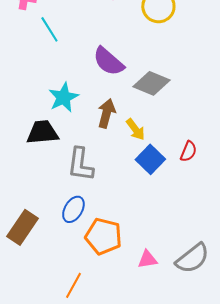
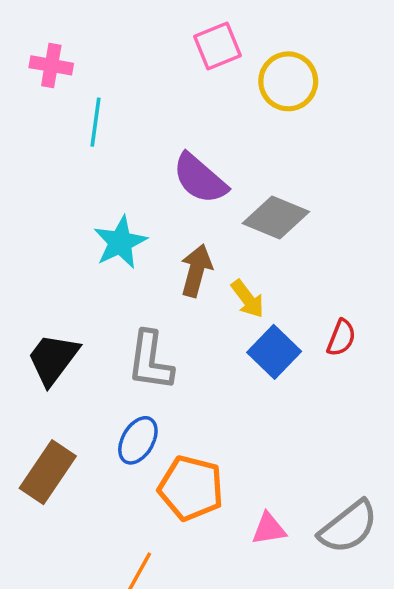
cyan line: (49, 29) -> (95, 122), turned 40
black trapezoid: (42, 132) -> (53, 359), moved, turned -48

